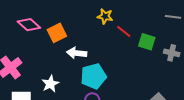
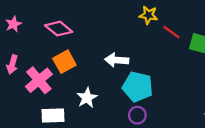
orange square: (57, 33) -> (64, 62), moved
cyan pentagon: (93, 76) -> (138, 87), turned 30

